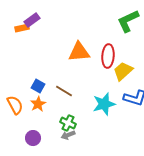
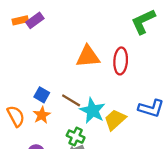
orange rectangle: (22, 28) -> (20, 20), moved
yellow trapezoid: (123, 71) -> (115, 120), moved
cyan star: (104, 104) -> (92, 111), moved, turned -30

